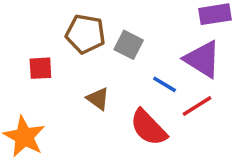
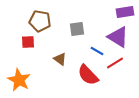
brown pentagon: (85, 34) -> (40, 21), moved
gray square: (129, 45) -> (77, 29), turned -35

